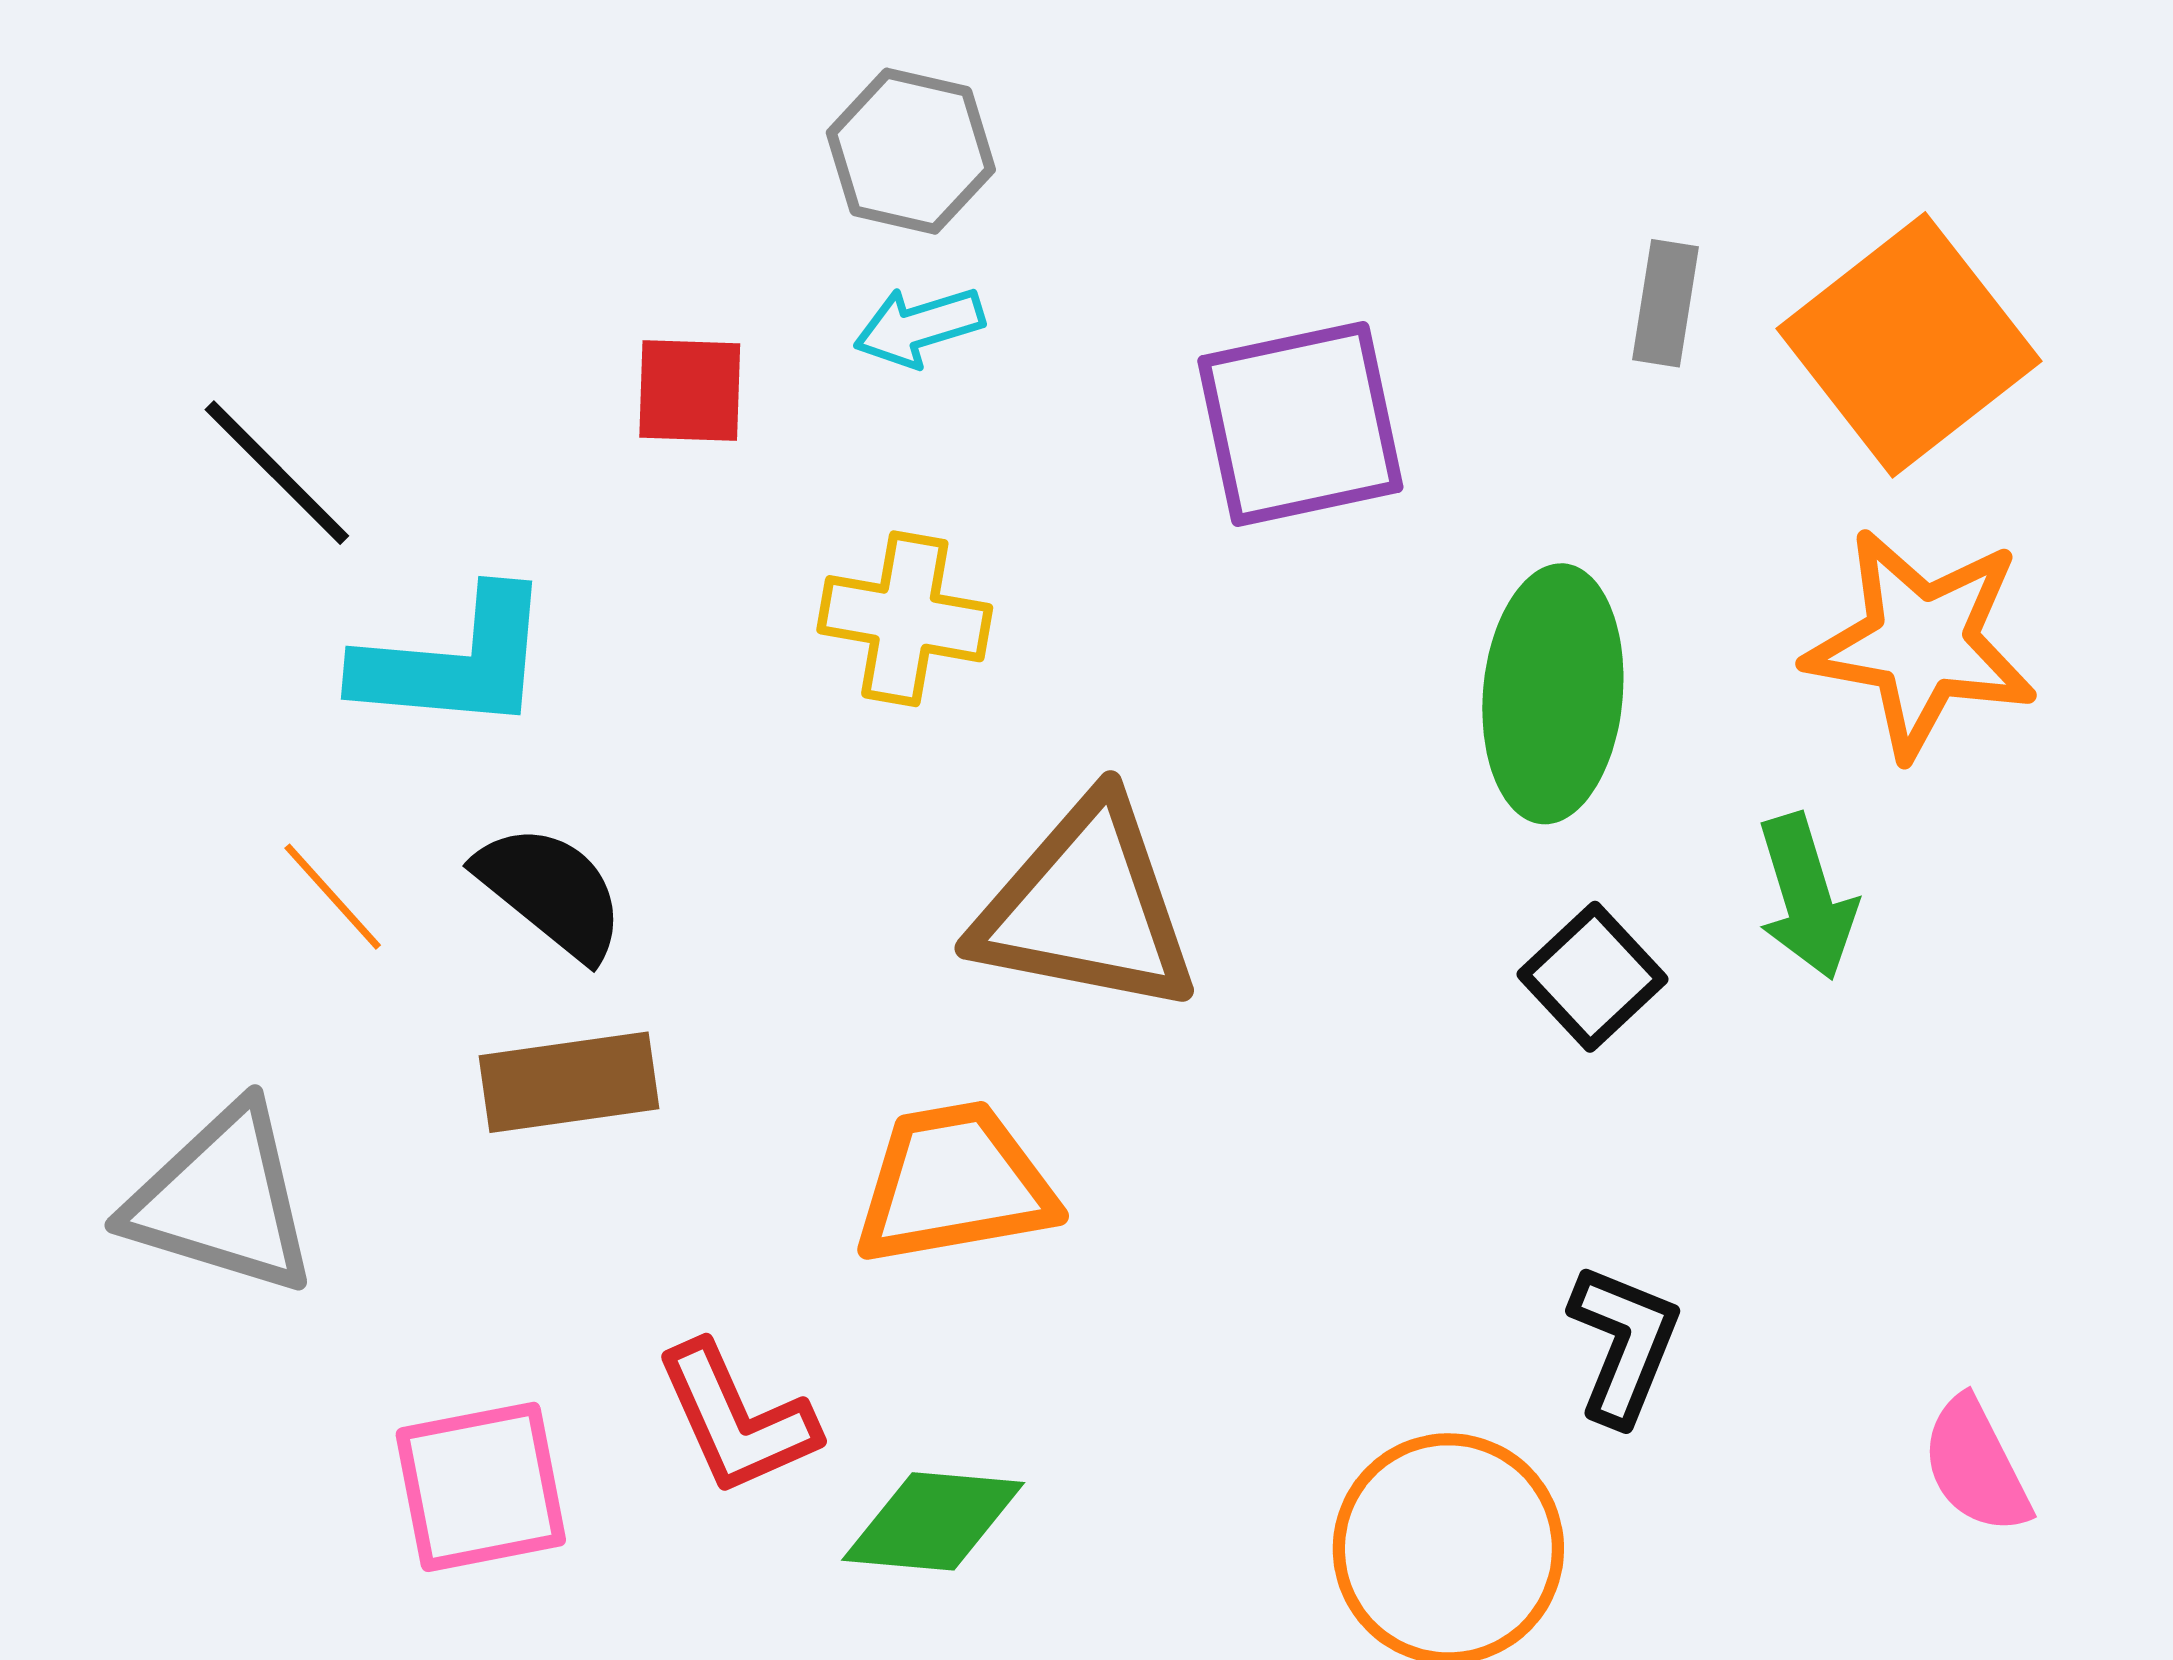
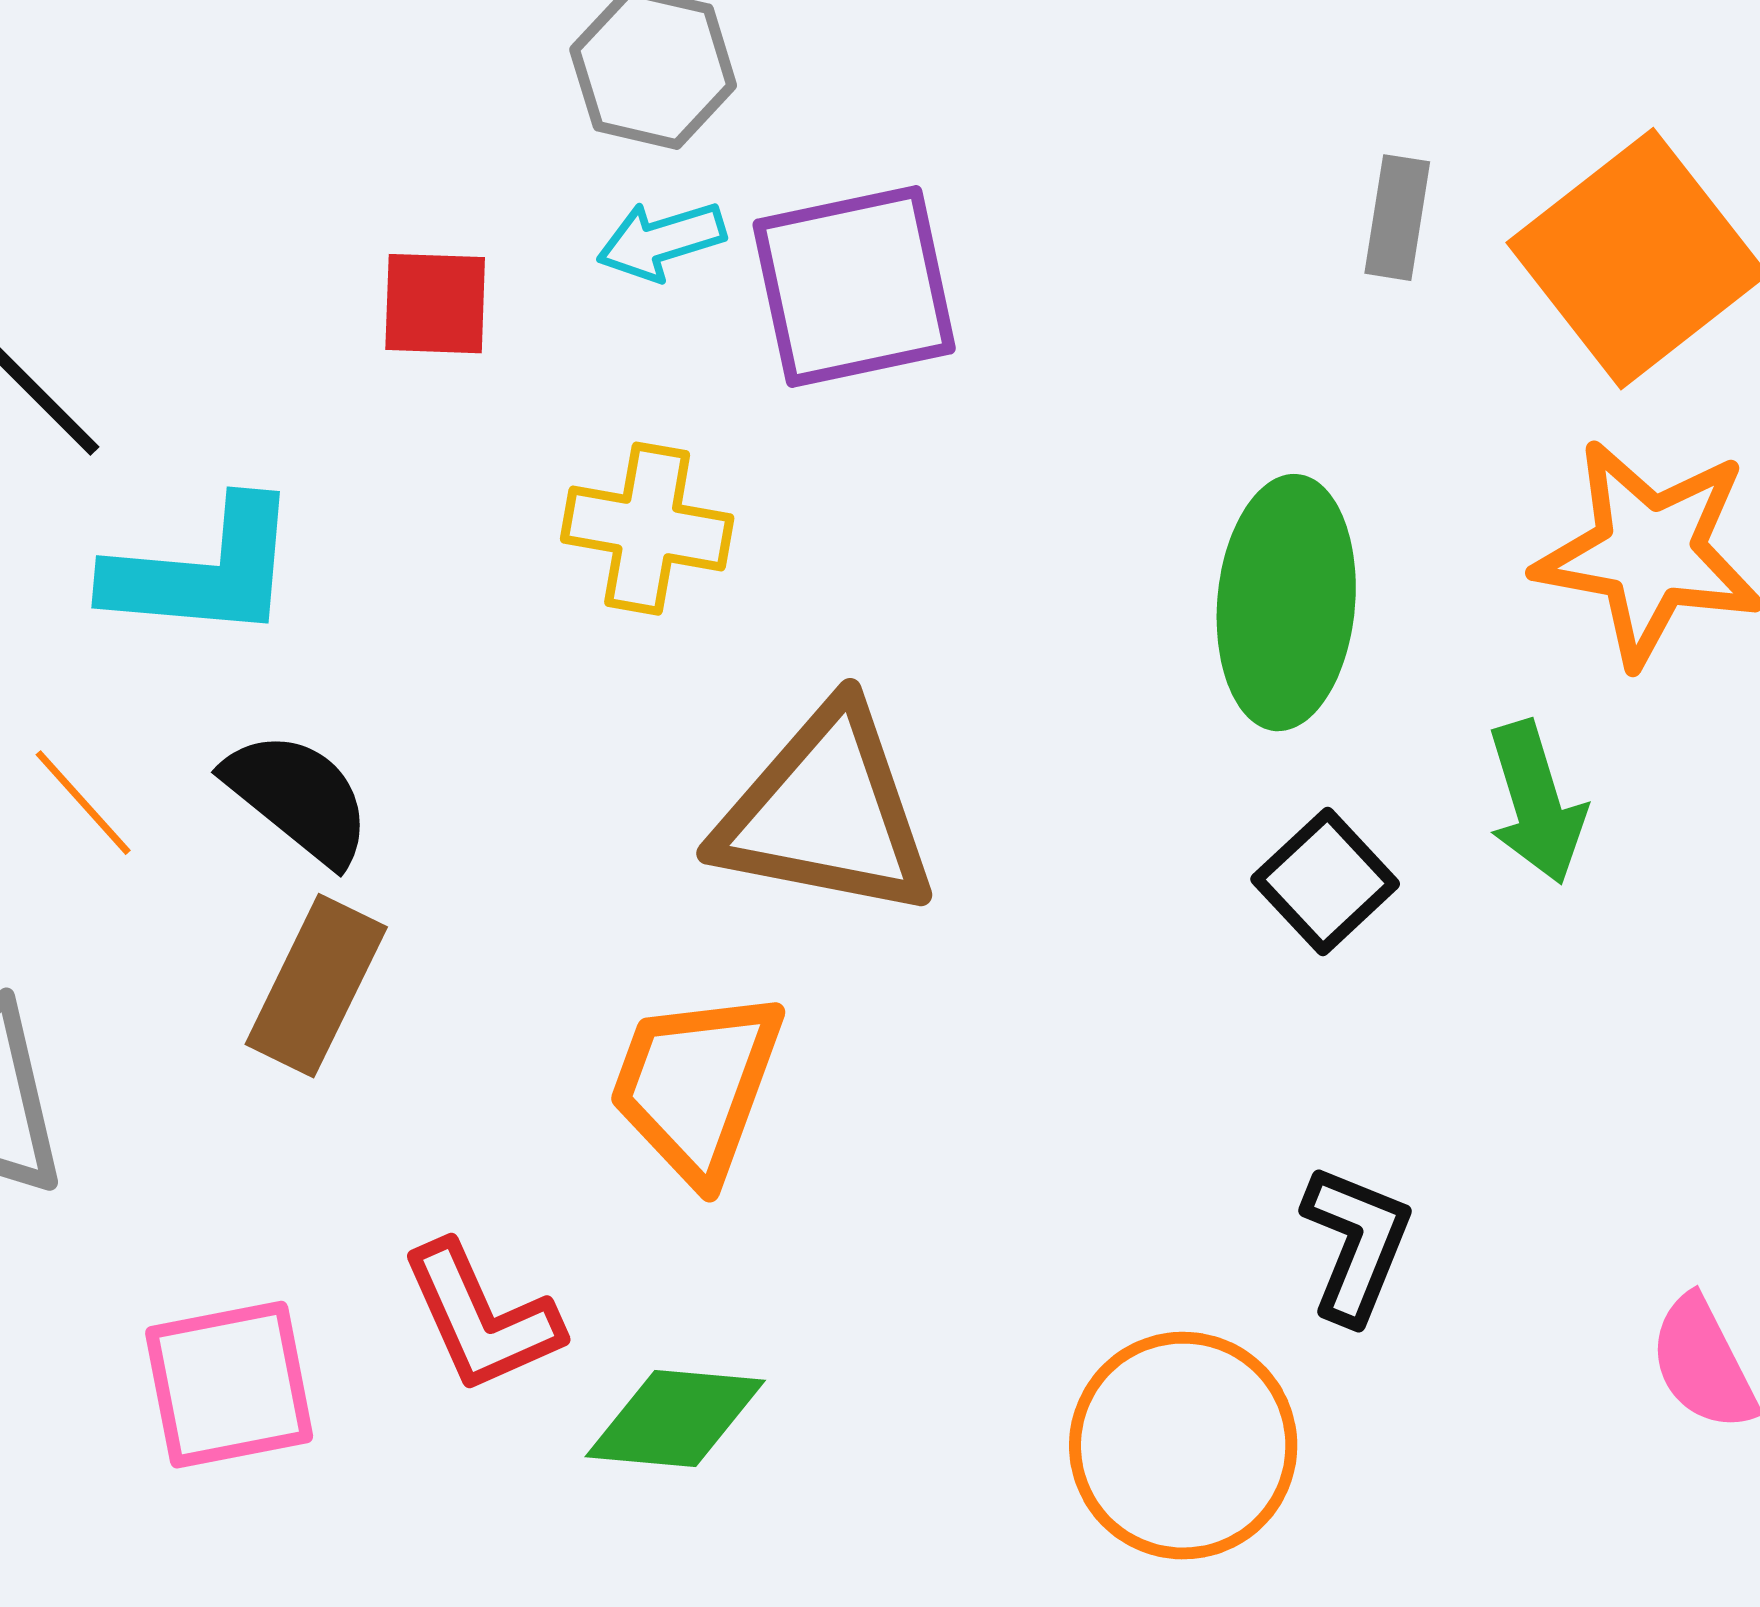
purple square: (1300, 424) -> (854, 287), moved
brown rectangle: (569, 1082) -> (316, 986), turned -56
orange trapezoid: (954, 1184) -> (696, 1086), turned -60

